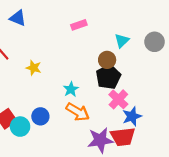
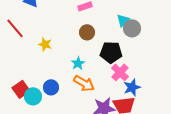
gray circle: (155, 42) -> (132, 28), moved
brown circle: (107, 60) -> (87, 32), moved
black pentagon: (108, 77) -> (111, 52), turned 30

